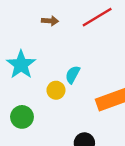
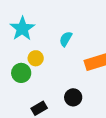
yellow circle: (56, 90) -> (36, 58), moved

